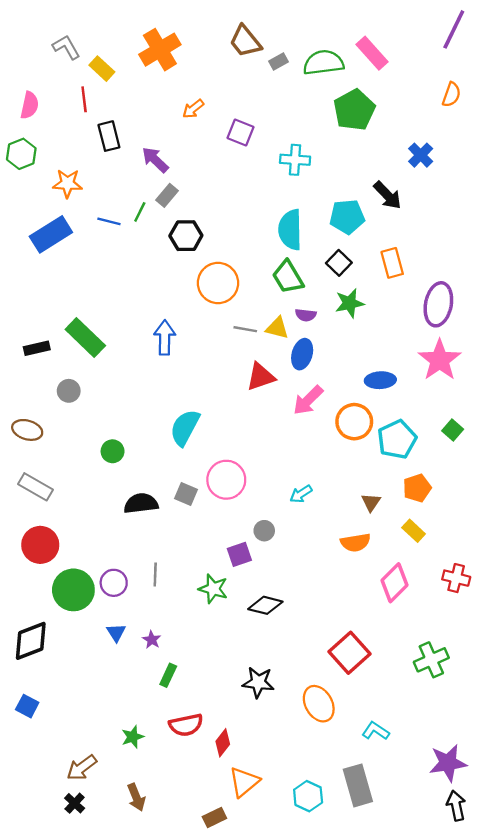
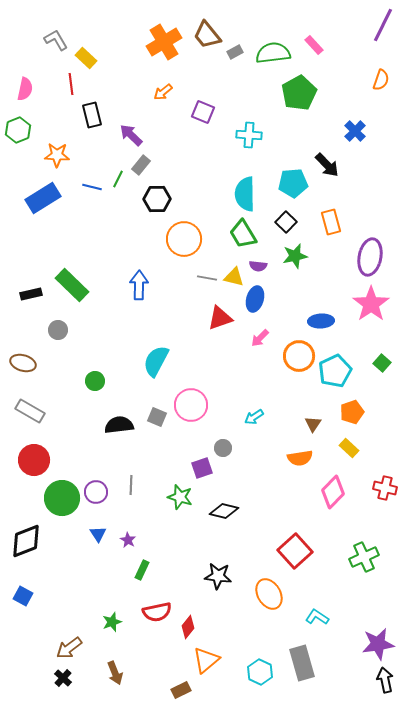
orange cross: (160, 50) -> (164, 42), moved
pink rectangle: (372, 53) -> (314, 45), size x0.7
pink arrow: (308, 400) -> (260, 338), size x0.7

